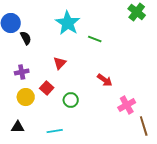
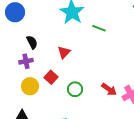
black semicircle: (26, 38) -> (32, 42), moved
red arrow: (105, 80) -> (109, 89), moved

